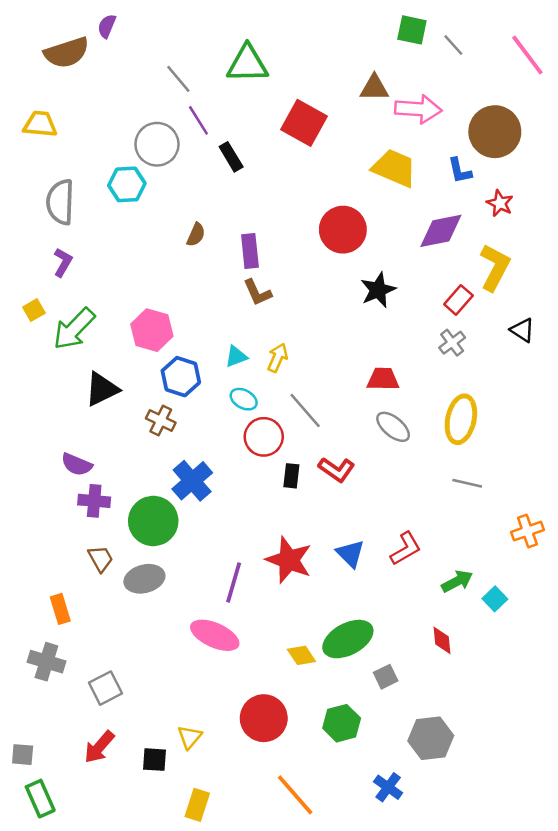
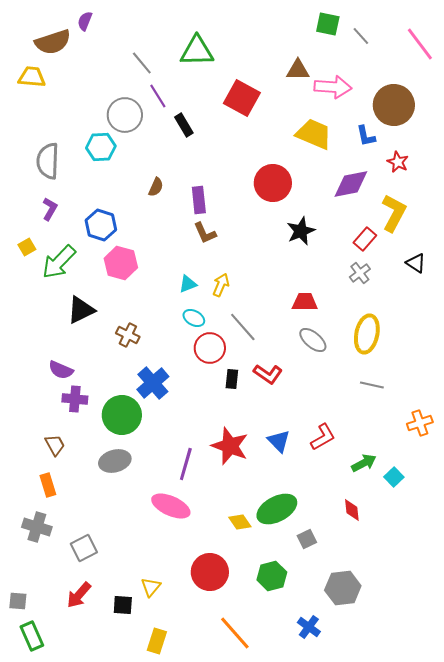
yellow trapezoid: (40, 124) -> (32, 77), moved
blue hexagon: (181, 377) -> (101, 225), moved
brown trapezoid: (100, 559) -> (55, 445), moved

